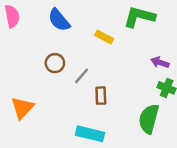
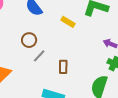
gray line: (82, 76) -> (39, 56), moved

